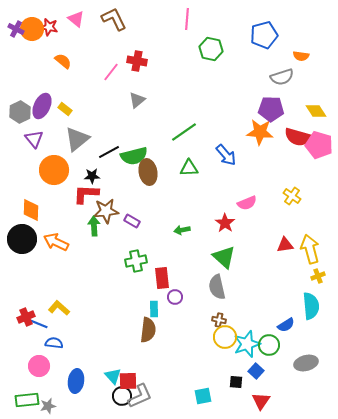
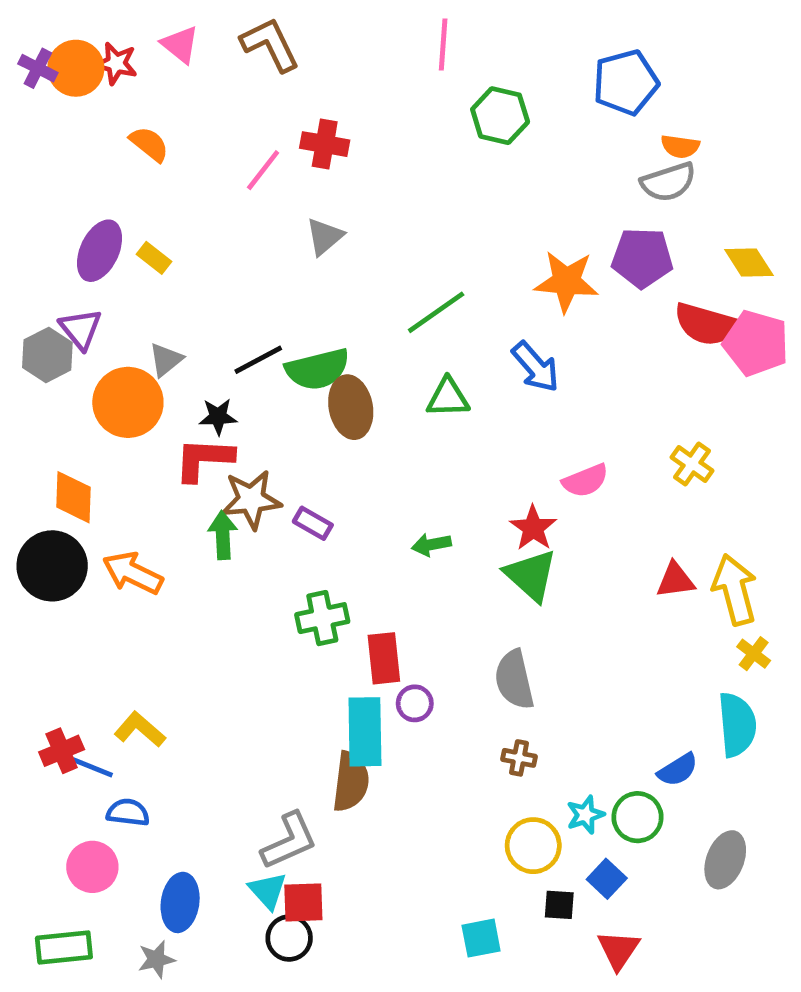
orange semicircle: (301, 56) -> (680, 146), moved
gray hexagon: (20, 112) -> (47, 355), moved
orange star: (260, 132) -> (566, 282), moved
gray triangle: (77, 139) -> (166, 360), moved, size x0.6
green triangle: (224, 257) -> (531, 575), moved
yellow cross: (318, 276) -> (754, 654), turned -32
cyan rectangle: (154, 309) -> (365, 732), size x1.8
yellow circle: (225, 337) -> (533, 846), moved
cyan star: (247, 344) -> (585, 815), size x0.6
gray ellipse: (306, 363) -> (725, 860), turned -55
gray L-shape: (140, 396) -> (289, 841), moved
gray star: (48, 406) -> (156, 959), moved

